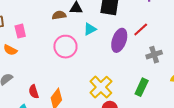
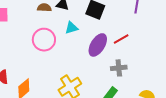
gray cross: (154, 55) -> (119, 68), moved

